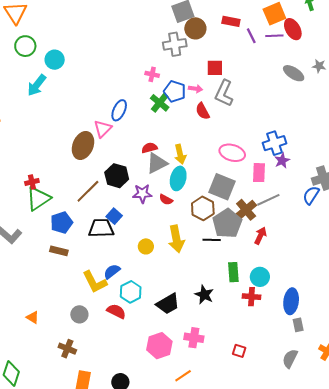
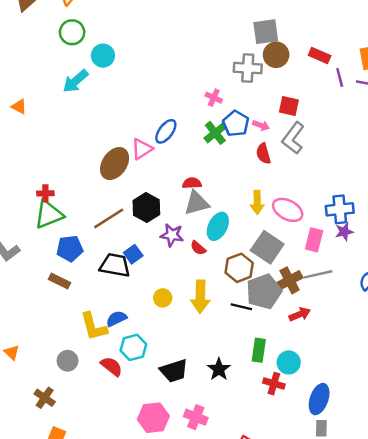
yellow arrow: (180, 154) -> (257, 202), moved
red arrow: (260, 236) -> (300, 314), turned 30

